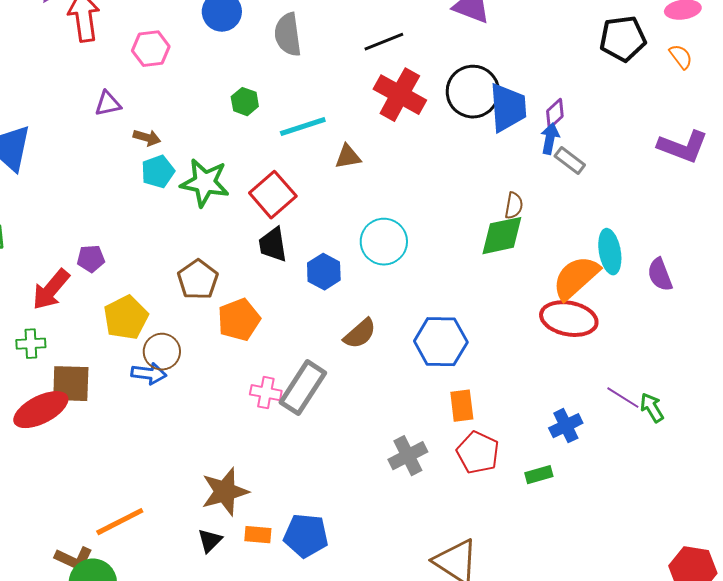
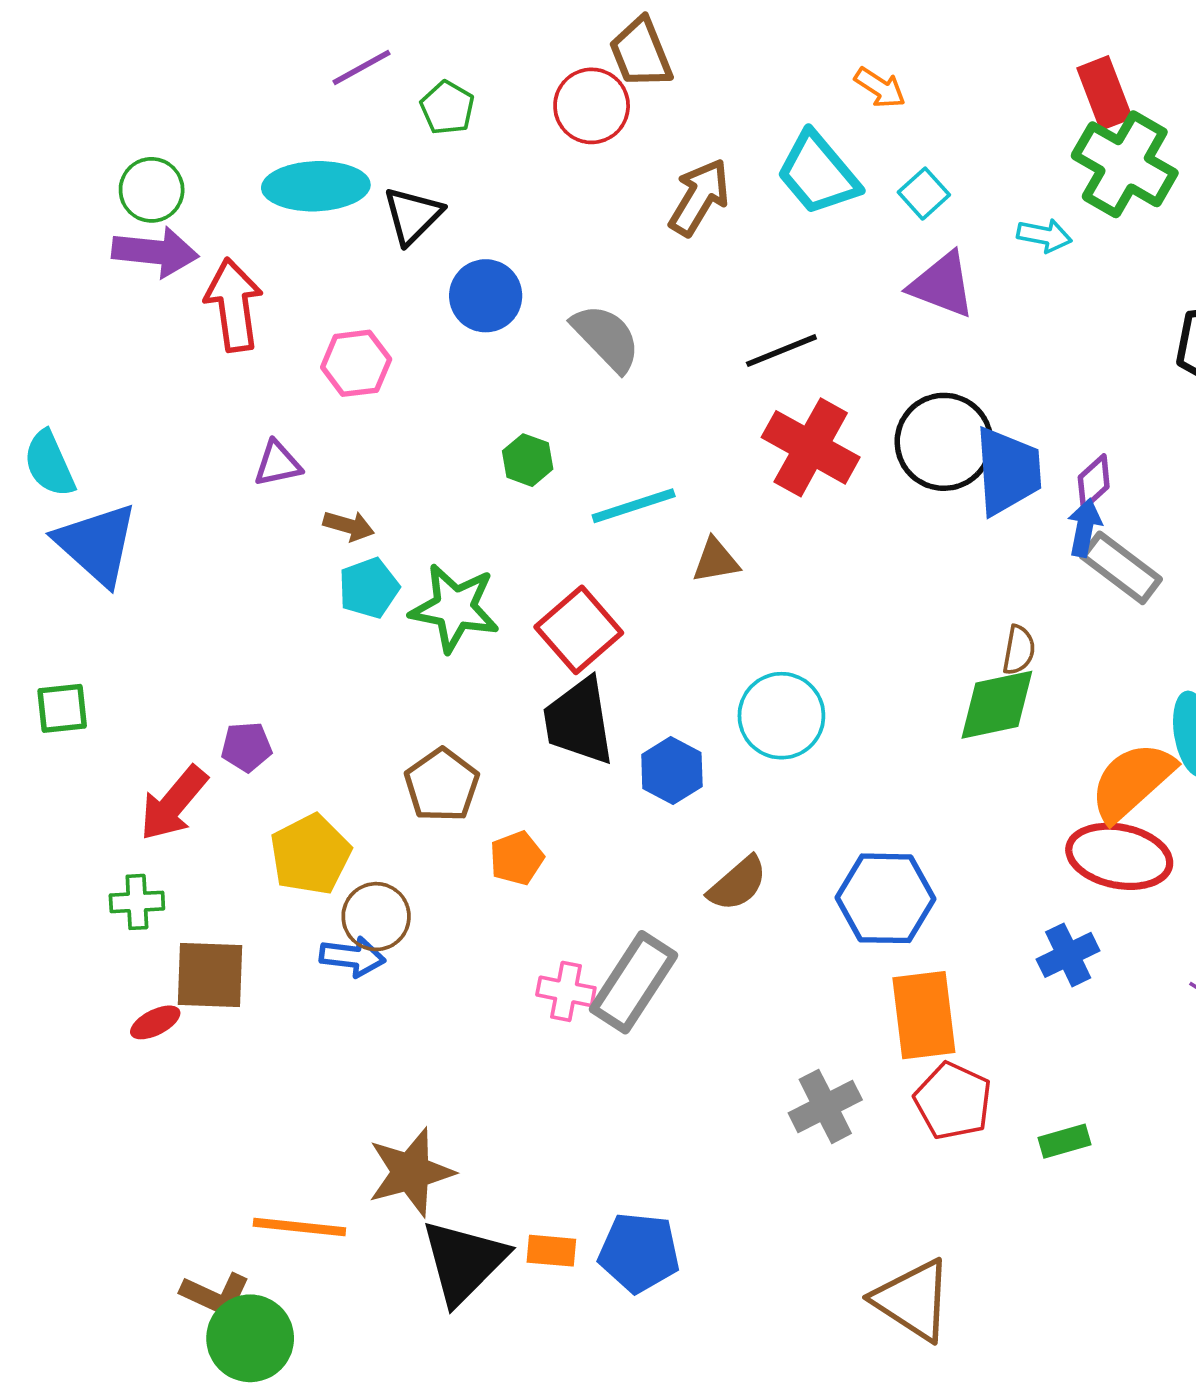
gray semicircle: (288, 35) -> (606, 338), turned 144
gray rectangle: (570, 161) -> (1121, 568), size x1.4
black trapezoid: (273, 245) -> (579, 721), size x1.4
orange pentagon: (239, 320) -> (517, 858), size x0.7
orange rectangle: (462, 406) -> (924, 1015), size x1.5
red ellipse: (41, 410) -> (155, 1022), size x0.5
blue cross: (566, 426) -> (1068, 955), moved
brown star: (225, 492) -> (411, 1172), moved
orange line: (120, 522) -> (299, 1227), turned 33
black triangle: (210, 541) -> (464, 1262), size x2.0

